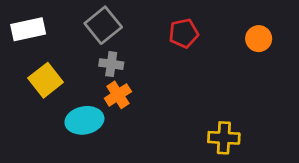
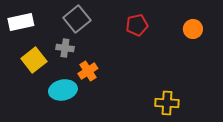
gray cross: (111, 64) -> (65, 48), moved

